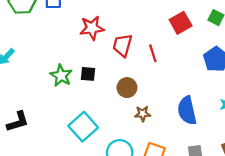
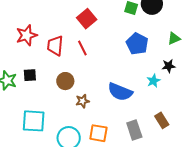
red square: (181, 23) -> (87, 19), moved
blue semicircle: (187, 111) -> (120, 92), turned -45
cyan square: (83, 127) -> (34, 121), turned -35

